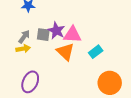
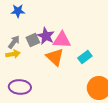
gray square: (43, 35) -> (33, 40), turned -32
purple ellipse: (30, 82) -> (20, 87), turned 70

